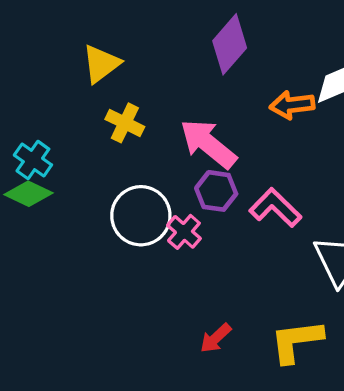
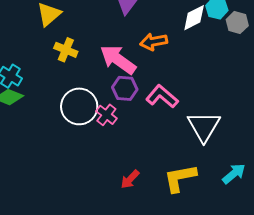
orange arrow: (292, 105) -> (154, 42), moved

